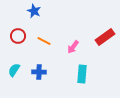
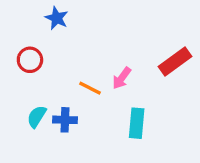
orange line: (44, 41) -> (90, 88), moved
cyan semicircle: (14, 70) -> (37, 117), moved

